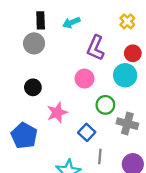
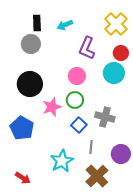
yellow cross: (127, 21) -> (116, 24), size x1.6
black circle: (33, 87) -> (30, 84), size x1.6
green circle: (105, 105) -> (75, 100), moved
gray cross: (127, 124) -> (105, 117), moved

